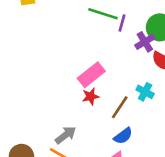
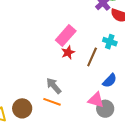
gray arrow: (66, 135) -> (54, 86), turned -84
blue semicircle: (123, 136) -> (110, 81), moved

